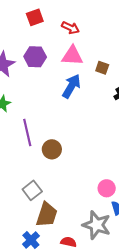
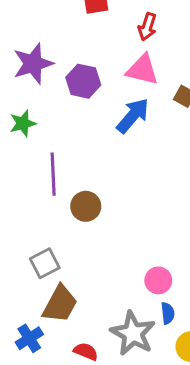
red arrow: (70, 28) -> (147, 27), turned 72
purple hexagon: (35, 57) -> (83, 81), moved

